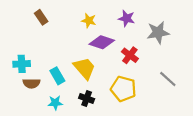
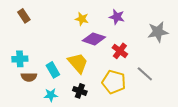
brown rectangle: (41, 17) -> (24, 16), moved
gray star: (158, 32) -> (158, 32), moved
gray line: (168, 79) -> (145, 74), moved

